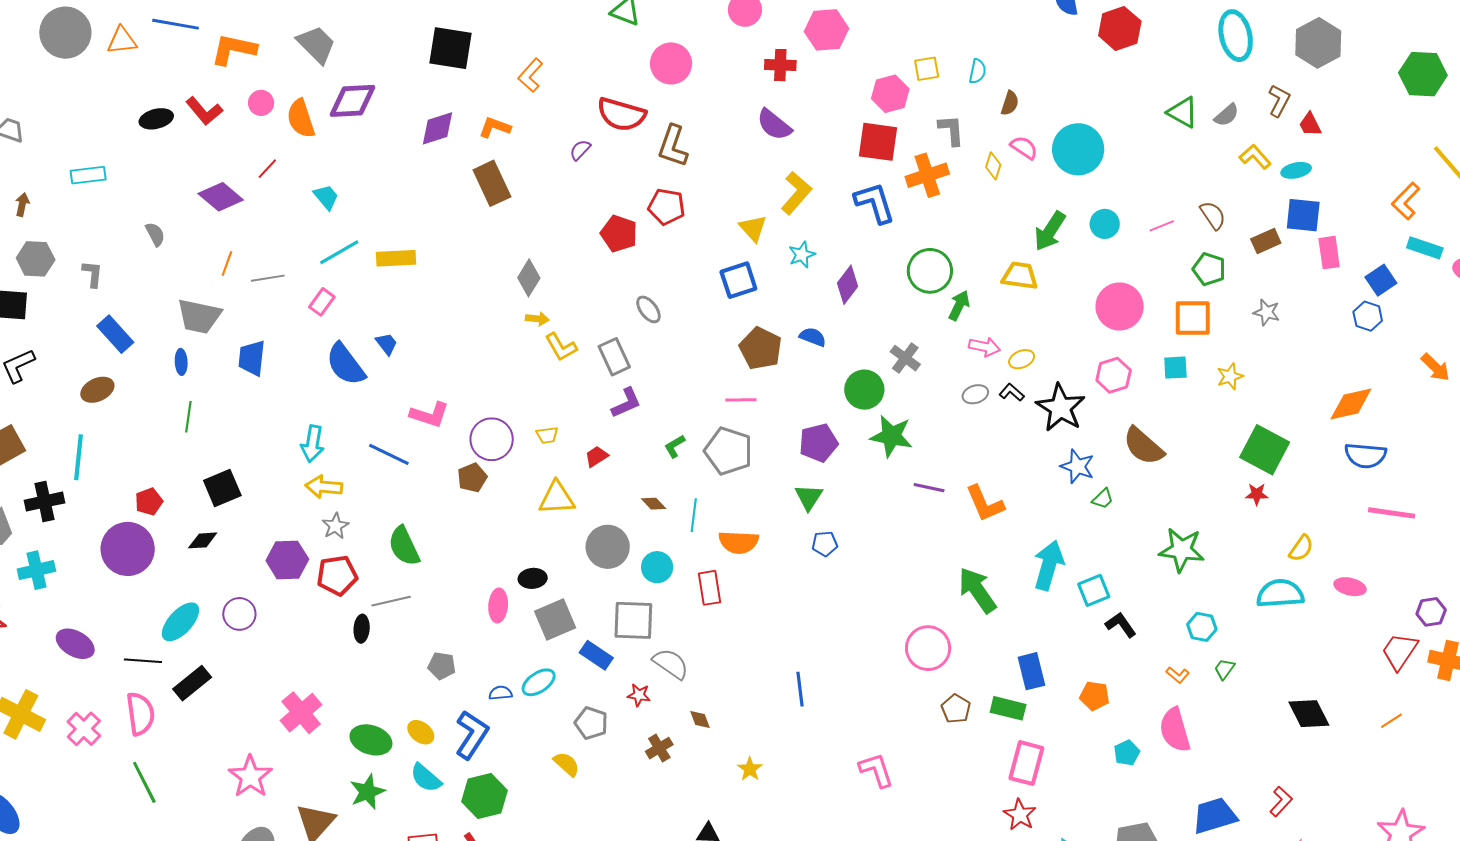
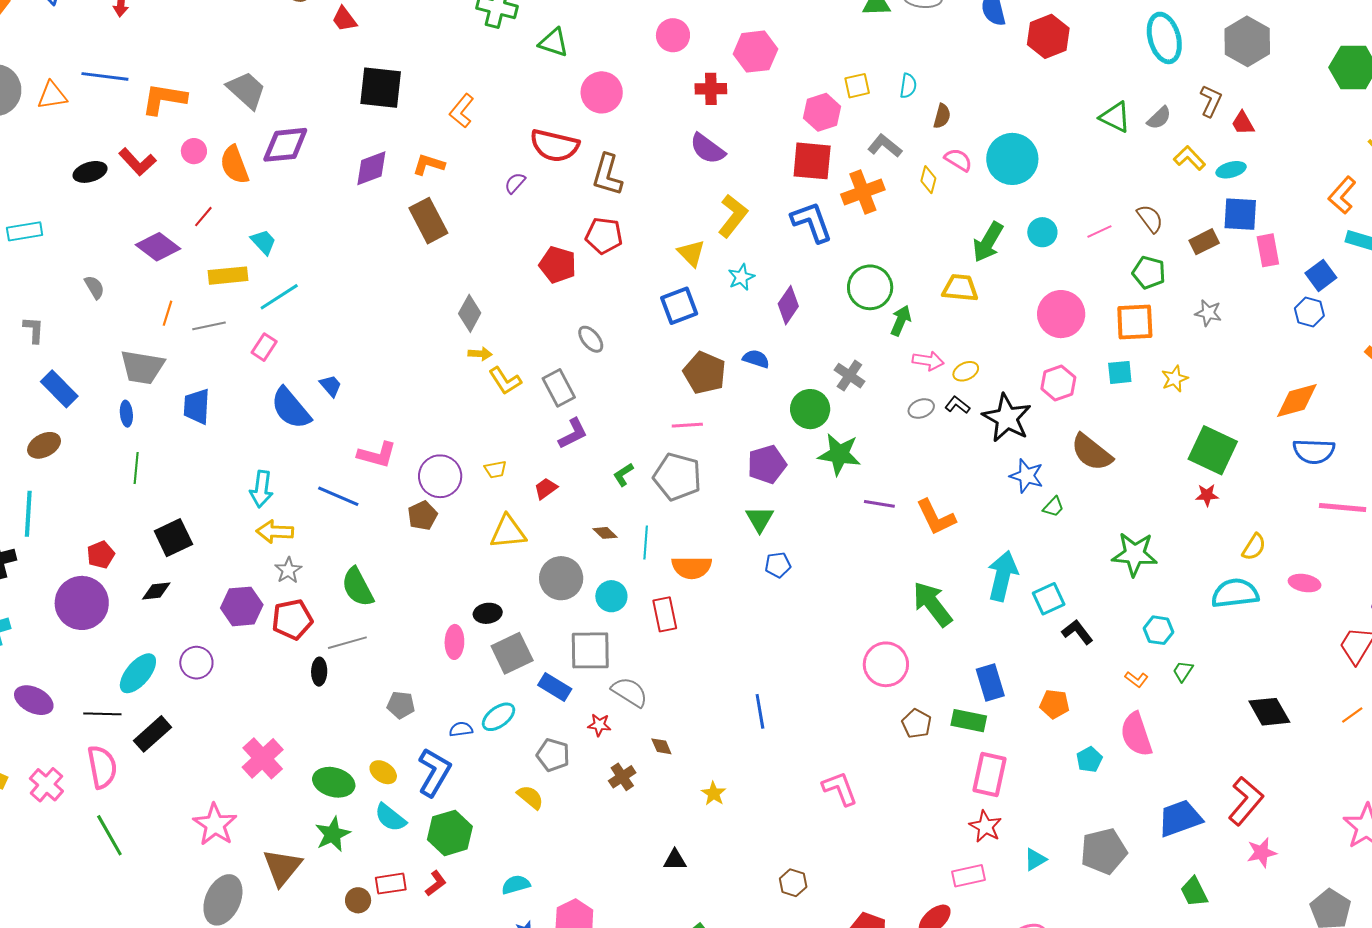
gray L-shape: (951, 130) -> (885, 146), turned -44
yellow rectangle: (396, 258) -> (228, 276), moved
red L-shape: (1281, 801) -> (1246, 801), size x1.6

